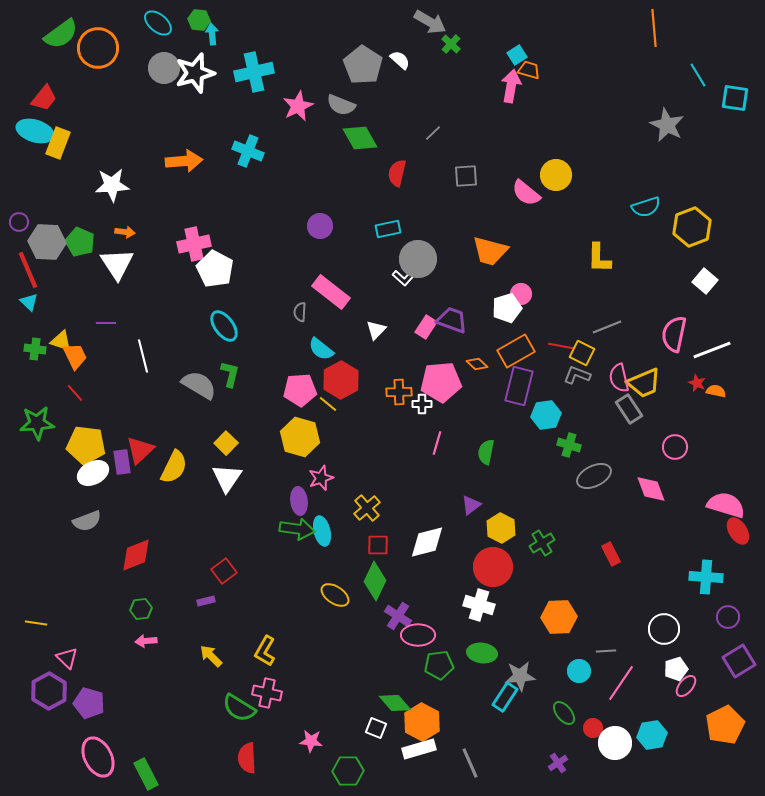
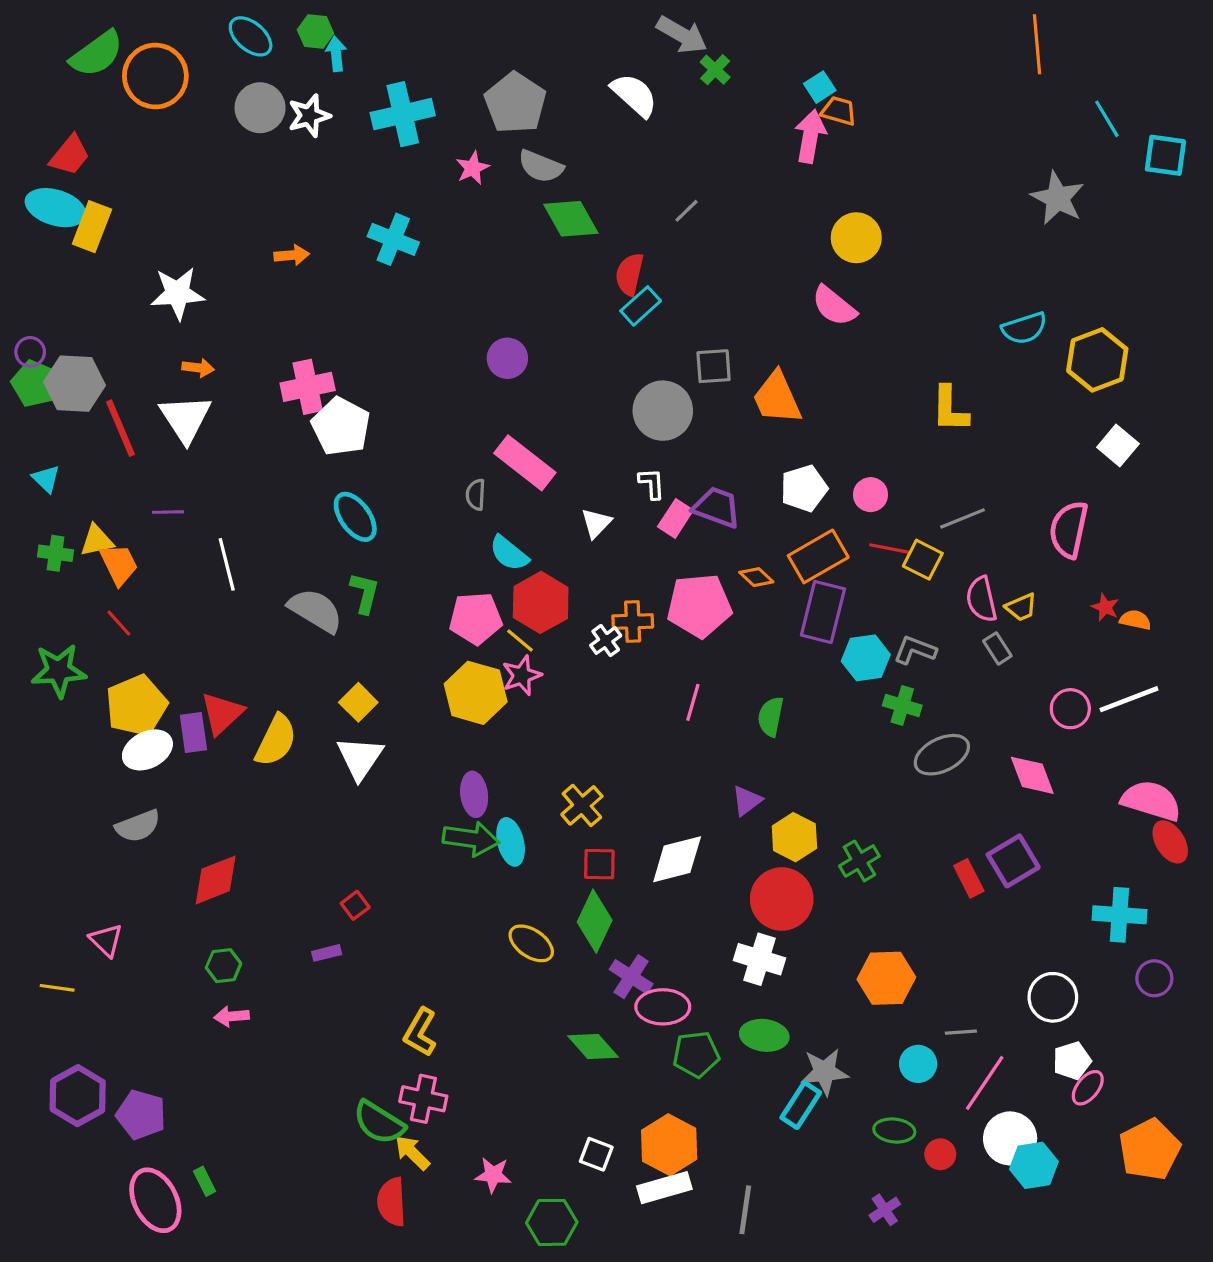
white semicircle: (400, 60) -> (634, 95), size x1.5
gray pentagon: (363, 65) -> (515, 103), moved
white star: (195, 73) -> (309, 116), size x0.7
pink star: (298, 106) -> (473, 168), size x0.7
orange arrow: (184, 161) -> (292, 255), size x0.6
yellow circle: (556, 175) -> (856, 238), moved
gray square: (466, 176) -> (714, 366), moved
cyan rectangle: (388, 229) -> (641, 306), moved, turned -30
green pentagon: (80, 242) -> (35, 384), moved
orange trapezoid: (490, 251) -> (777, 398), turned 51
red line: (28, 270) -> (120, 428), moved
white L-shape: (403, 278) -> (652, 484), moved, turned -135
pink circle: (521, 294) -> (871, 495), moved
yellow triangle: (61, 341) -> (97, 541), turned -30
white line: (712, 350) -> (1129, 699), moved
gray L-shape: (577, 375) -> (915, 650), moved
yellow trapezoid: (644, 383) -> (1021, 607), size x0.6
white cross: (422, 404) -> (606, 641), moved, turned -36
gray rectangle: (629, 409) -> (997, 648), size x0.7
yellow pentagon: (86, 445) -> (136, 706), turned -30
pink star: (321, 478) -> (522, 675), moved
red square: (224, 571) -> (355, 905), size x0.7
yellow arrow: (211, 656) -> (412, 1153), moved
pink triangle: (67, 658) -> (106, 940), moved
purple square: (739, 661) -> (1013, 861), moved
green diamond: (395, 703) -> (593, 1046), moved
green ellipse: (564, 713) -> (894, 1130), turned -45
white circle: (615, 743) -> (1010, 1138), moved
gray line: (470, 763) -> (745, 1210), turned 32
green rectangle: (146, 774) -> (205, 1181), moved, size x0.6

